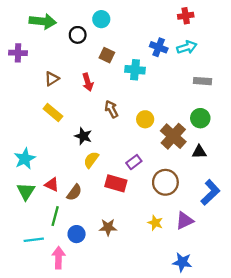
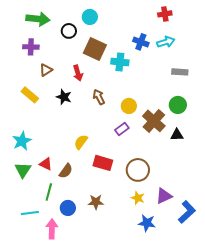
purple cross: (18, 53) -> (31, 47), moved
brown square: (107, 55) -> (95, 49), size x1.6
yellow rectangle: (53, 113) -> (30, 95), moved
black star: (83, 136) -> (64, 97), moved
purple rectangle: (134, 162) -> (122, 129), moved
brown circle: (165, 182) -> (138, 170), moved
blue L-shape: (210, 192) -> (187, 212), moved
blue star: (182, 262) -> (147, 223), moved

